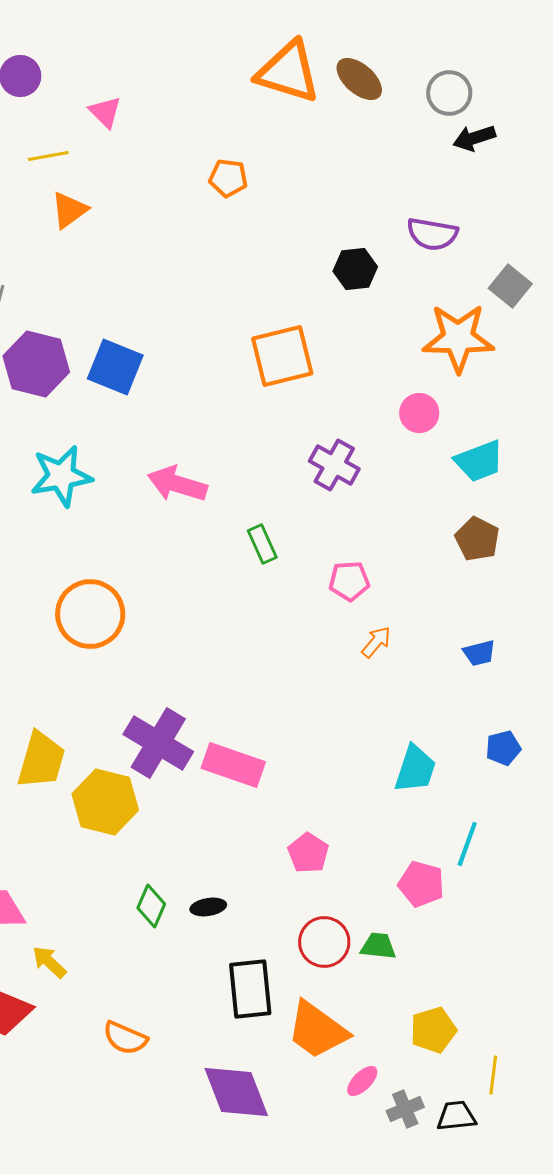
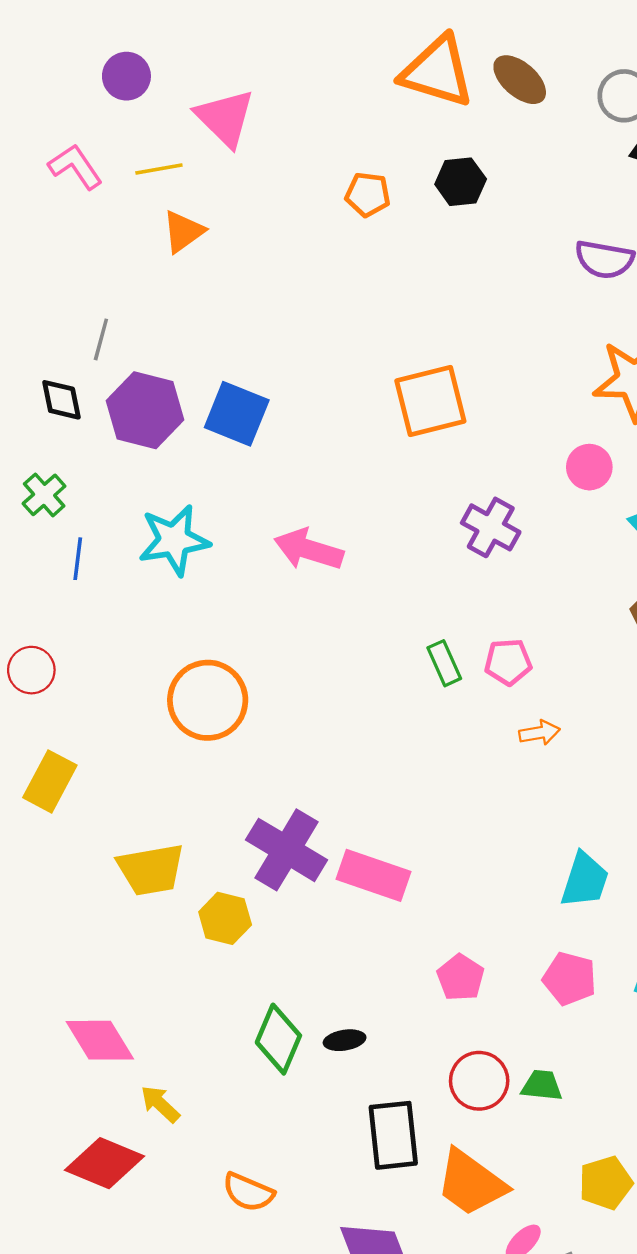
pink triangle: (105, 112) -> (225, 118), size x1.6
black hexagon: (355, 269) -> (461, 182), moved
green rectangle: (262, 544) -> (444, 663), moved
orange arrow: (376, 642) -> (539, 733), turned 40
yellow trapezoid: (41, 760) -> (151, 870), turned 64
yellow hexagon: (105, 802) -> (225, 918), size x0.7
pink pentagon: (421, 884) -> (570, 979), moved
green diamond: (151, 906) -> (278, 1039), size x1.4

